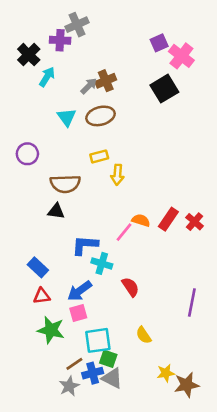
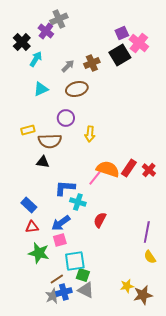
purple cross: (60, 40) -> (46, 31), turned 35
brown cross: (106, 81) -> (92, 63), moved
black square: (164, 89) -> (120, 55), moved
cyan triangle: (67, 117) -> (41, 89), moved, turned 42
purple circle: (27, 154) -> (66, 118), moved
yellow rectangle: (99, 156) -> (28, 130), moved
orange semicircle: (141, 220) -> (108, 169), size x1.6
red semicircle: (131, 287) -> (100, 220), turned -119
yellow semicircle: (144, 335) -> (150, 257), moved
blue cross: (93, 373) -> (64, 292), moved

